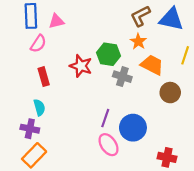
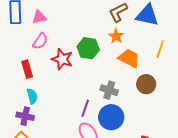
pink semicircle: (38, 44) -> (40, 41), moved
gray cross: (122, 77) -> (109, 90), moved
cyan semicircle: (39, 107) -> (32, 96), moved
purple cross: (30, 129) -> (25, 116), moved

